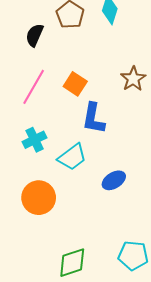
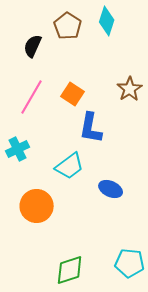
cyan cross: (35, 140) -> (18, 149), moved
blue ellipse: (114, 180) -> (111, 189), turned 55

